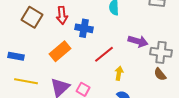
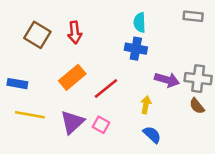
blue cross: (84, 28) -> (136, 49), moved
purple arrow: (138, 41) -> (167, 80), moved
red line: (104, 54) -> (106, 89), moved

